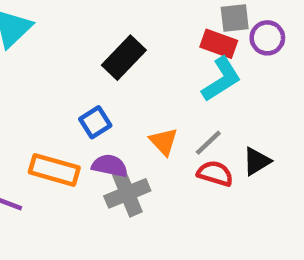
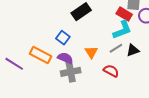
blue square: (95, 122) -> (63, 38), turned -32
gray line: (208, 143) -> (116, 48), moved
black triangle: (257, 161) -> (133, 50), moved

